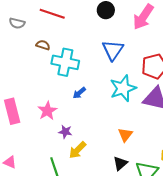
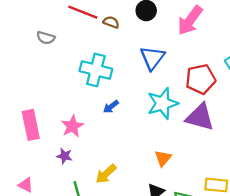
gray semicircle: (17, 23) -> (46, 38), moved
brown semicircle: (43, 45) -> (111, 22), moved
purple star: (65, 132) -> (64, 156), moved

